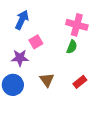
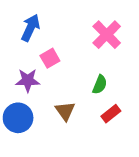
pink cross: (77, 25) -> (107, 35), turned 30
green semicircle: (72, 47) -> (100, 85), moved

